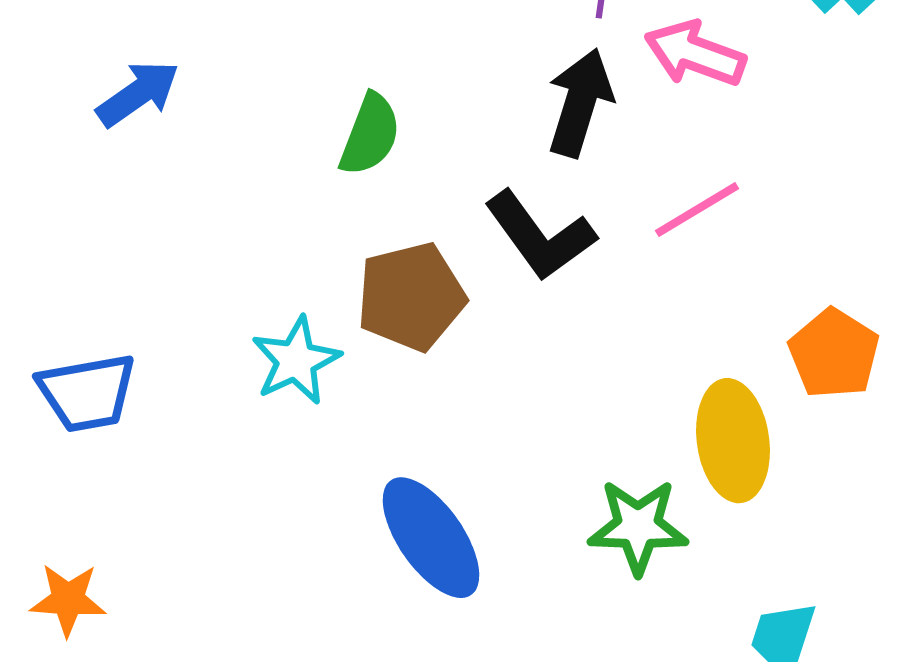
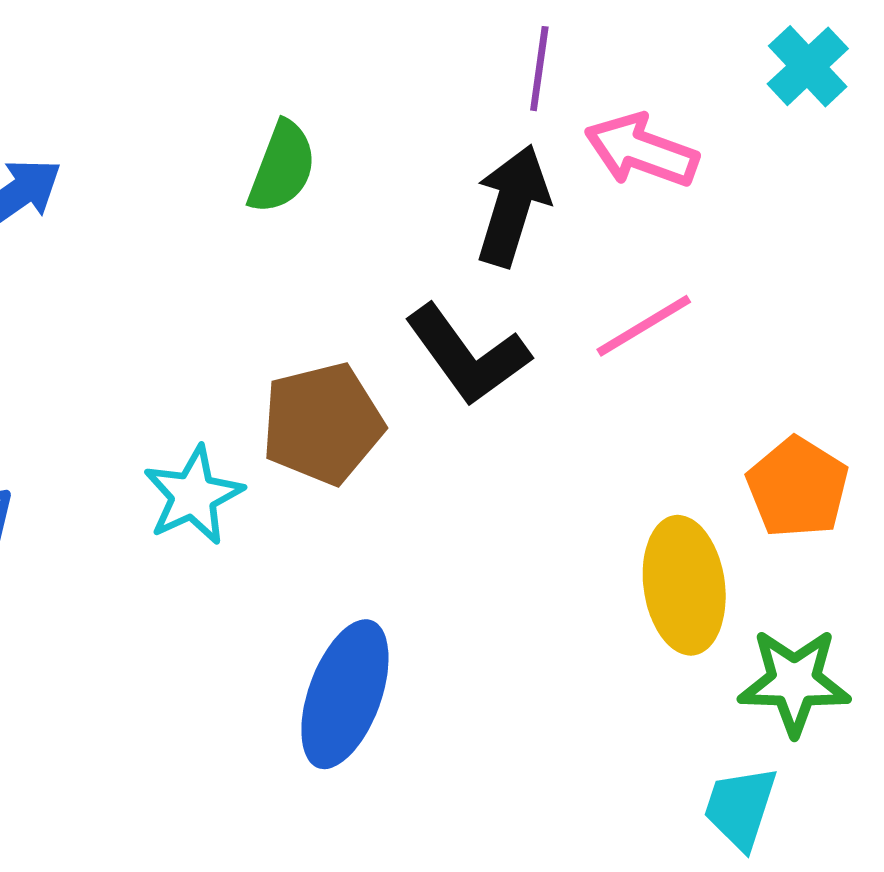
green semicircle: (370, 135) -> (282, 167), moved
green star: (638, 527) -> (794, 682), moved
blue ellipse: (431, 538) -> (345, 694), turned 55

